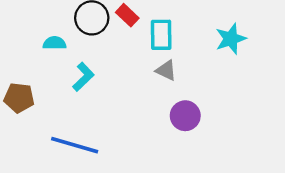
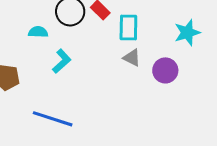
purple circle: (185, 116) -> (165, 70), moved

